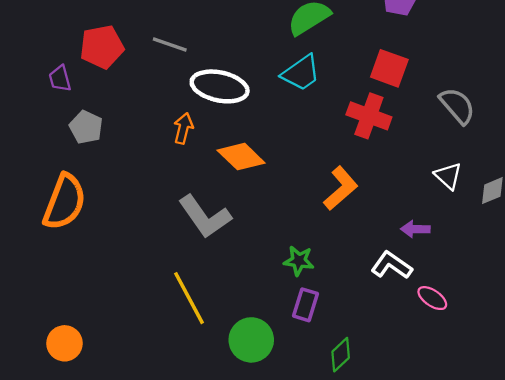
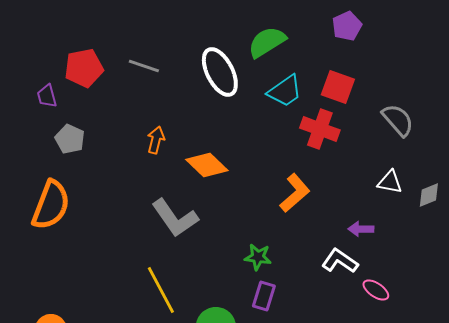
cyan trapezoid: (301, 73) -> (285, 91), moved
white ellipse: (220, 86) -> (220, 72), moved, turned 51
white triangle: (448, 176) -> (390, 182), turned -32

